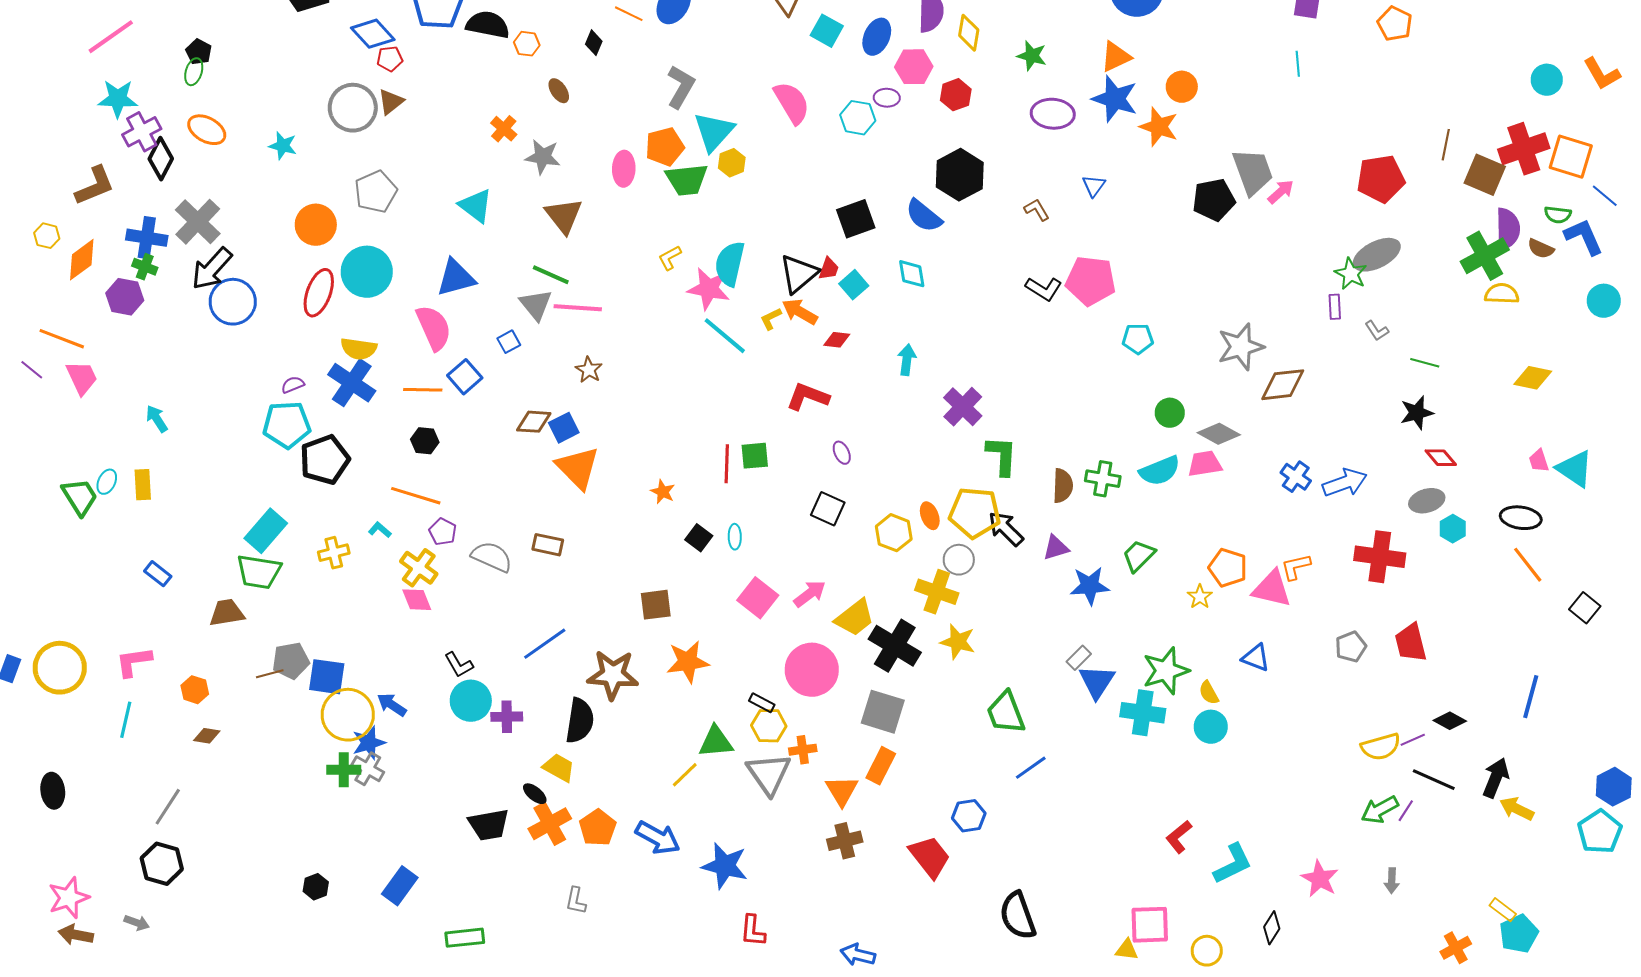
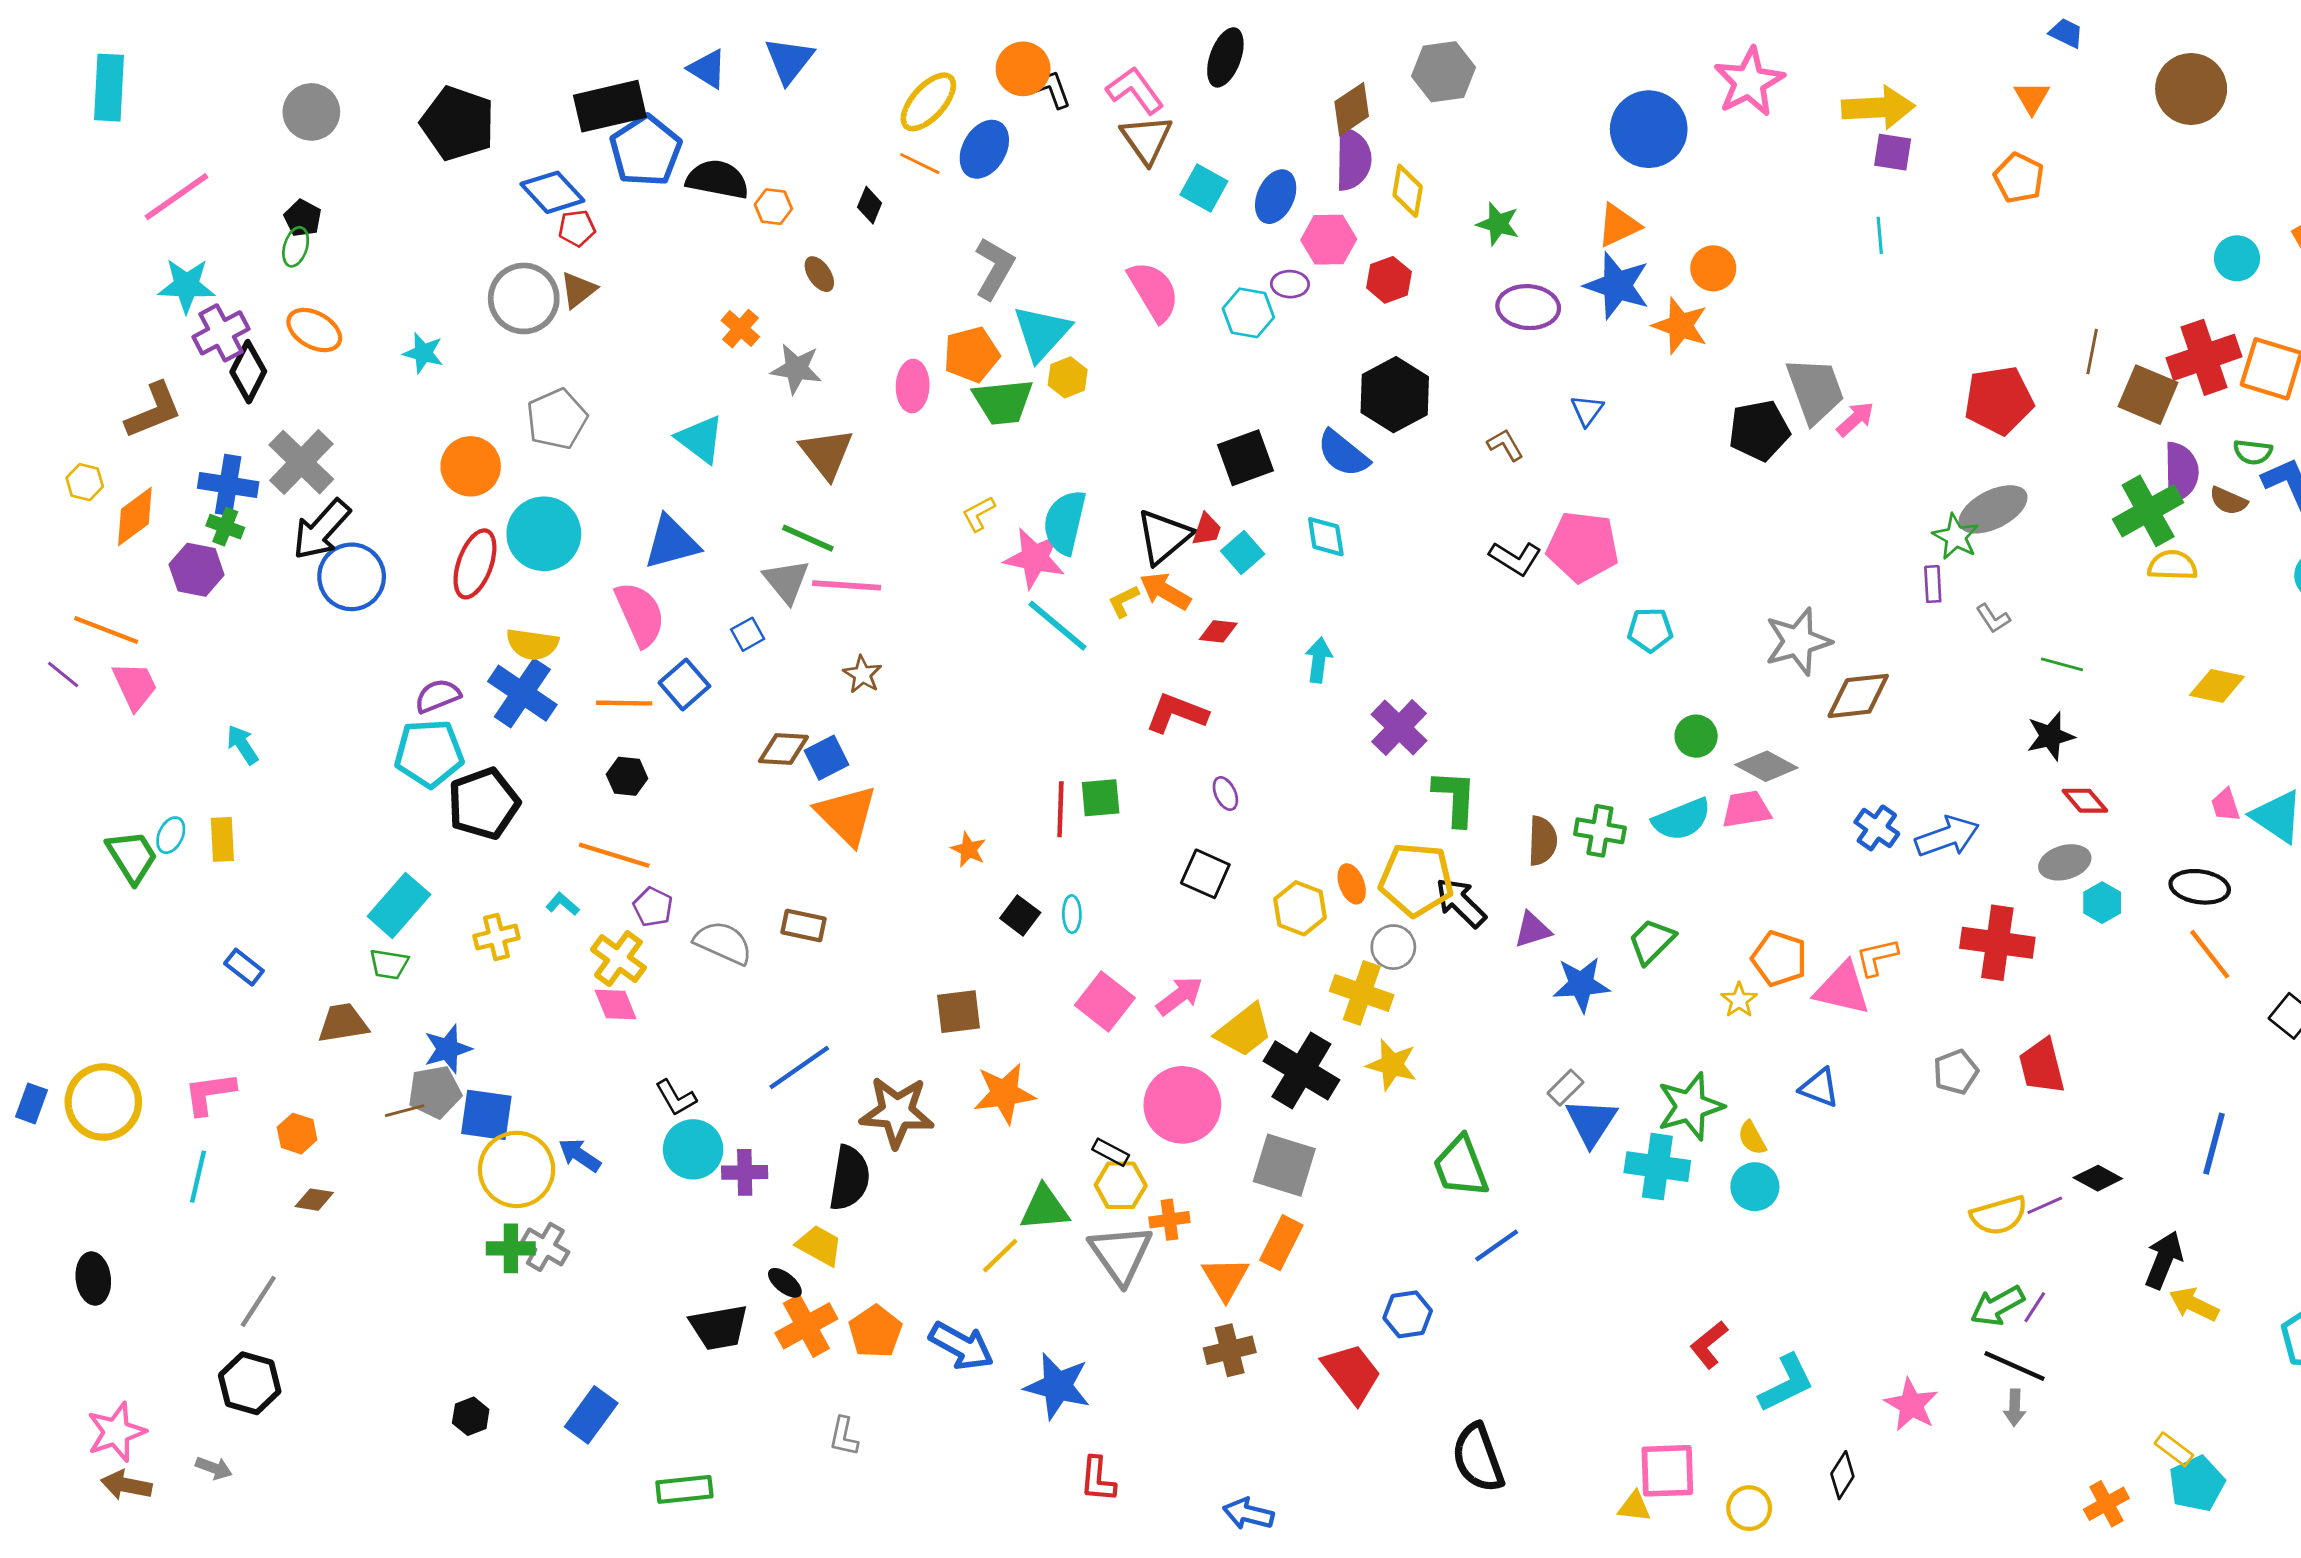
purple semicircle: (293, 385) -> (438, 696), size x1.4
green trapezoid: (259, 572) -> (389, 964), size x0.6
blue star: (369, 743) -> (448, 1049), moved
black line: (1434, 780) -> (2015, 1366), moved

